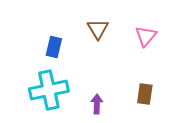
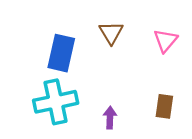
blue rectangle: (54, 47) -> (61, 53), size x1.5

